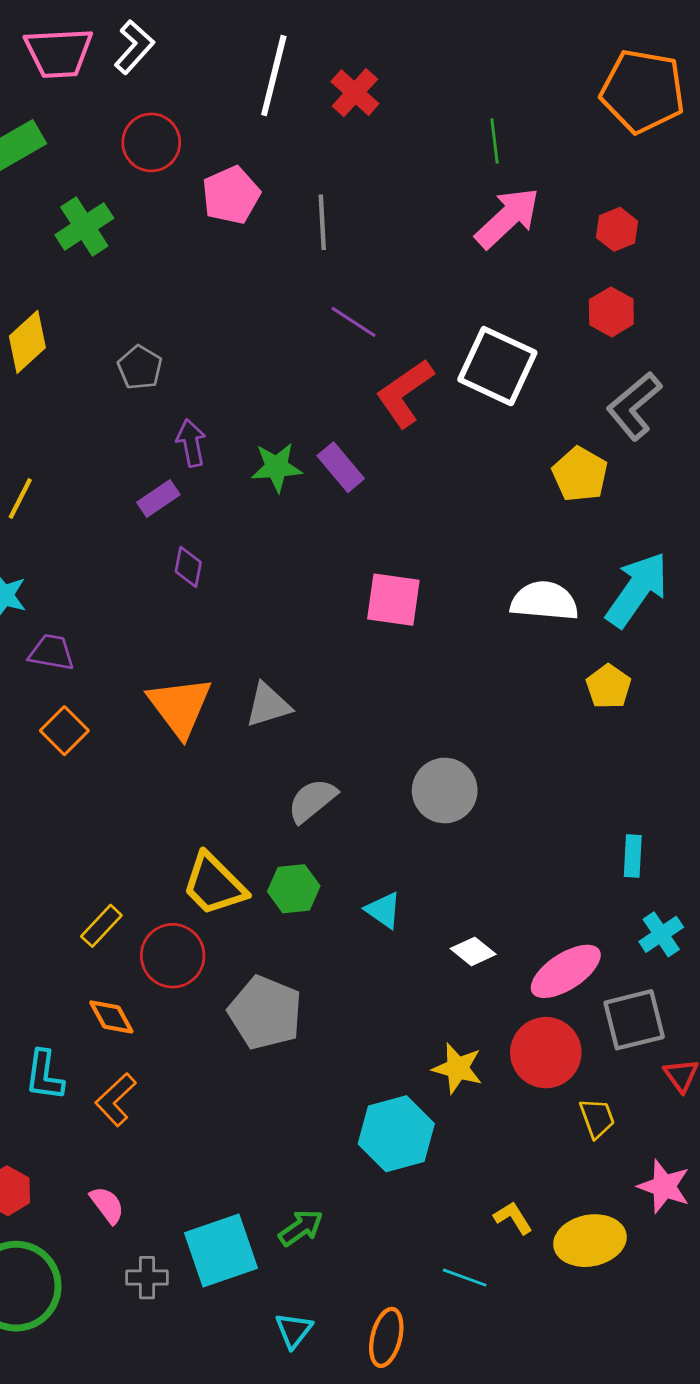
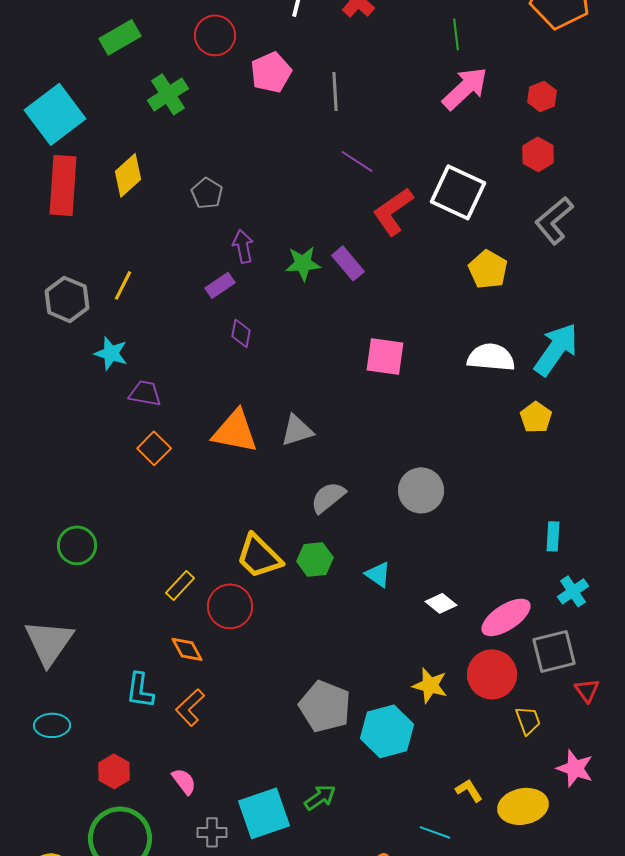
yellow pentagon: (580, 474) -> (488, 269), moved
orange triangle: (180, 706) -> (235, 431), turned -42
gray pentagon: (265, 1013) -> (325, 706), moved

